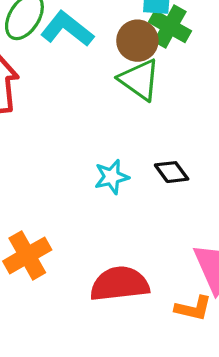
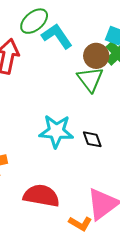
cyan star: (112, 177) -> (56, 131), size x1.6

